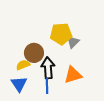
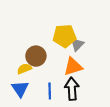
black arrow: (48, 68) -> (72, 89), moved
orange triangle: (73, 75) -> (73, 67), moved

